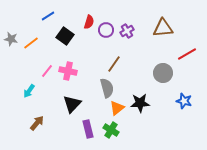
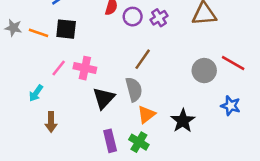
black square: (65, 36) -> (66, 29), moved, turned -30
orange line: (31, 43) -> (38, 33), turned 56
red line: (187, 54) -> (233, 63), moved, turned 60
black star: (140, 103) -> (183, 121), moved, turned -30
black triangle: (72, 104) -> (104, 98), moved
brown arrow: (37, 123) -> (51, 122), moved, turned 140

